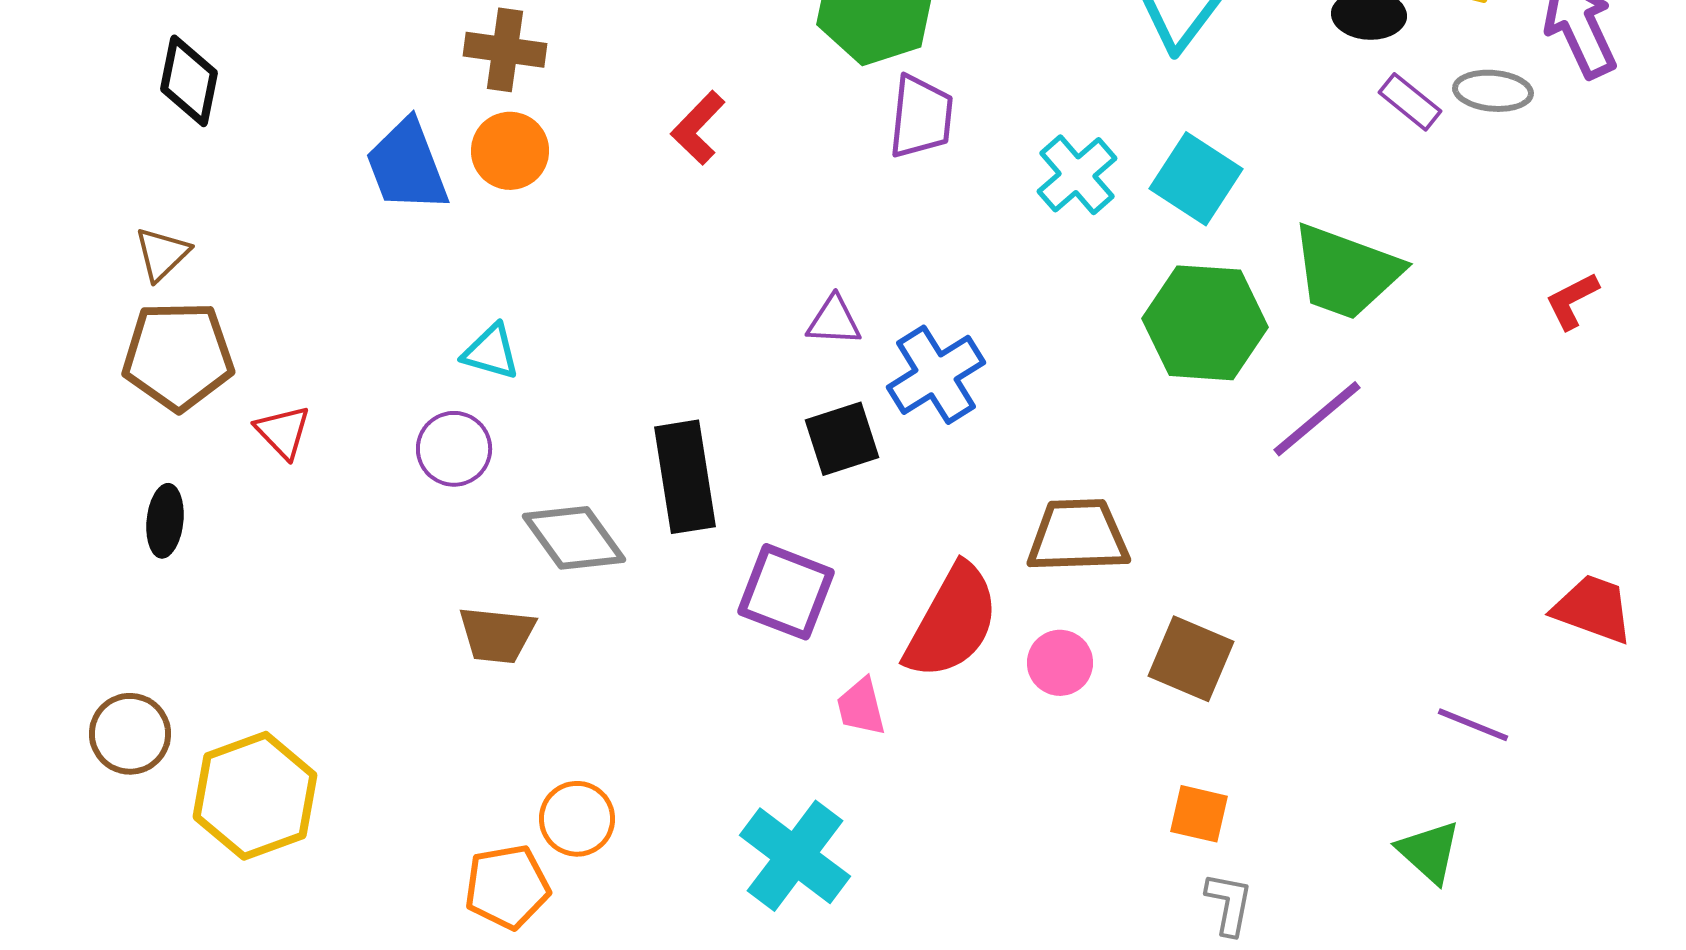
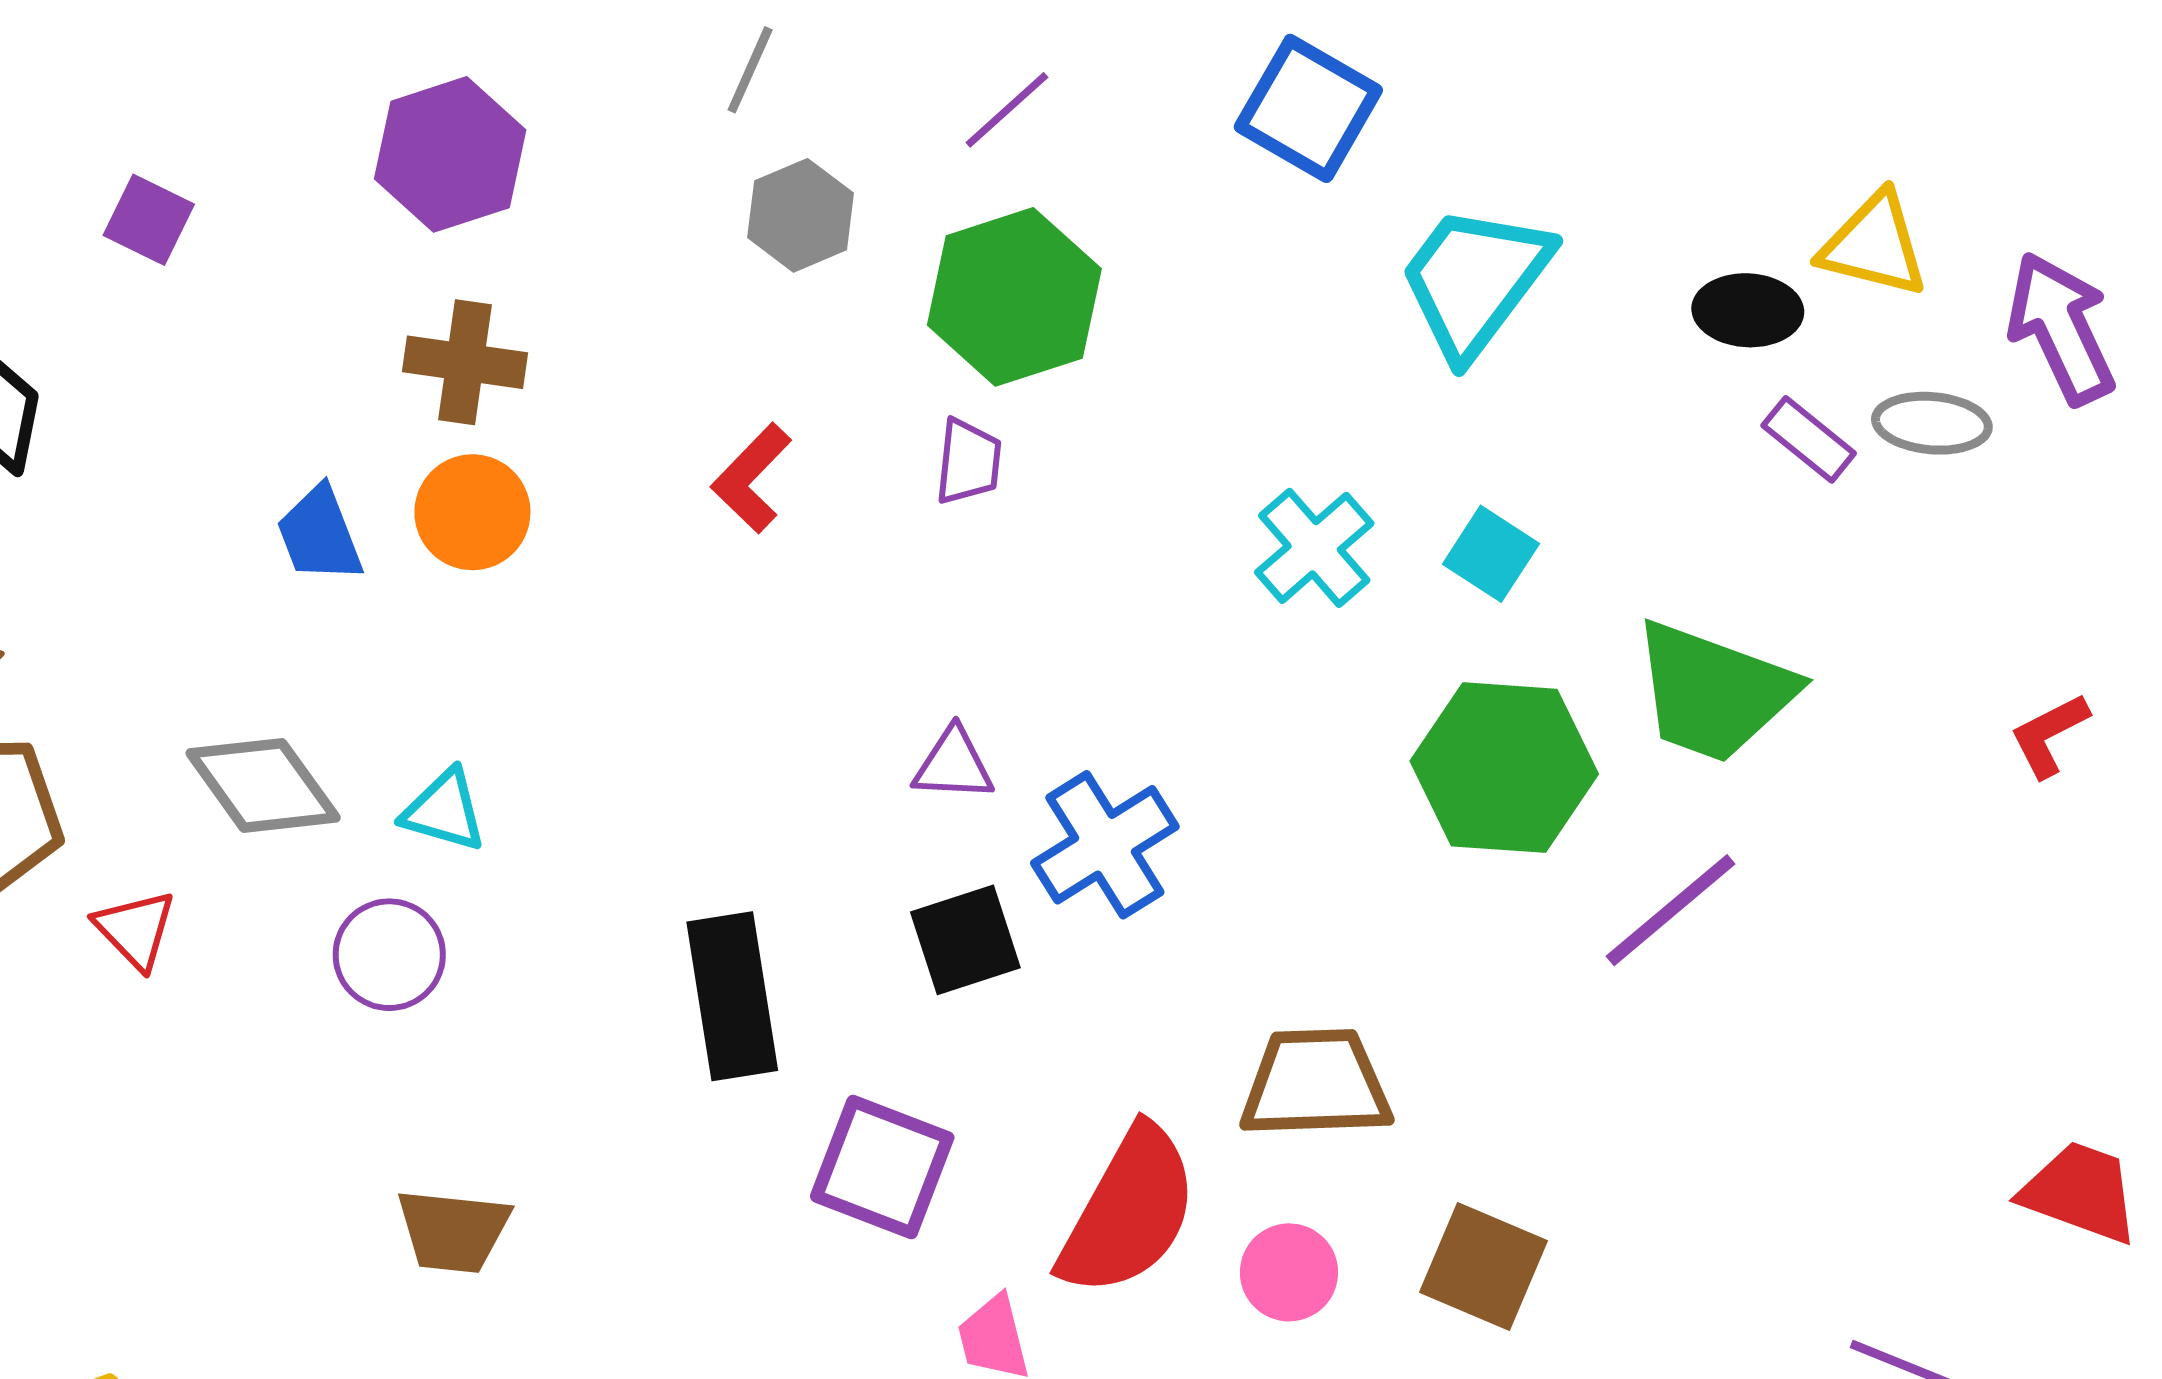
purple trapezoid: (921, 117) -> (968, 462), moved, size x0.7
blue trapezoid: (407, 166) -> (319, 534), size x0.7
cyan square: (1196, 179) -> (1491, 554), size x0.7
gray diamond: (574, 538) -> (263, 785), moved

